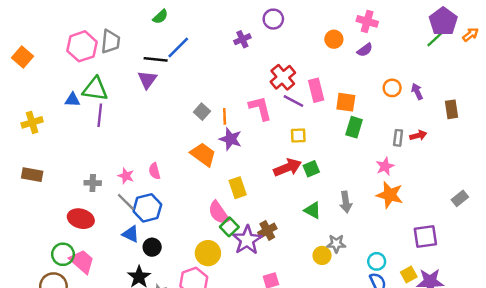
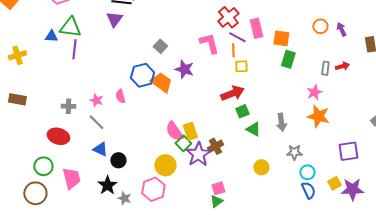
orange line: (225, 116) -> (233, 50), moved
green square: (311, 169) -> (242, 111), moved
yellow rectangle: (238, 188) -> (190, 131), moved
blue hexagon: (147, 208) -> (142, 75), moved
gray star: (336, 244) -> (294, 152), moved
pink trapezoid: (82, 261) -> (71, 178), moved, turned 35

